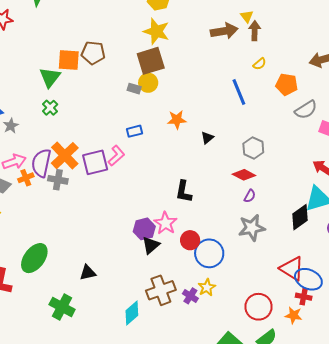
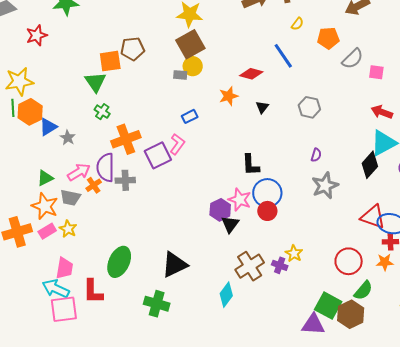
orange cross: (65, 156) -> (126, 139), moved, turned 36
red diamond: (244, 175) -> (251, 74), moved
blue circle: (209, 253) -> (267, 193), moved
black triangle: (88, 273) -> (174, 265), size x1.6

